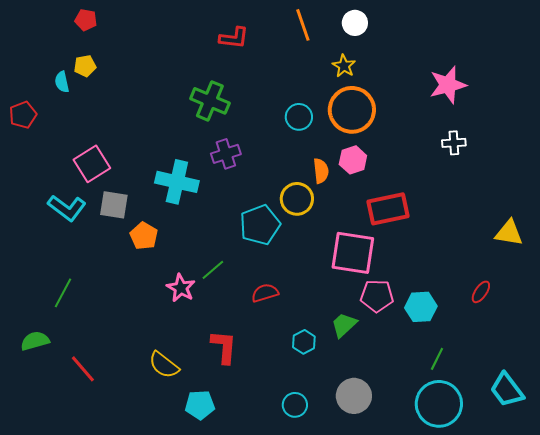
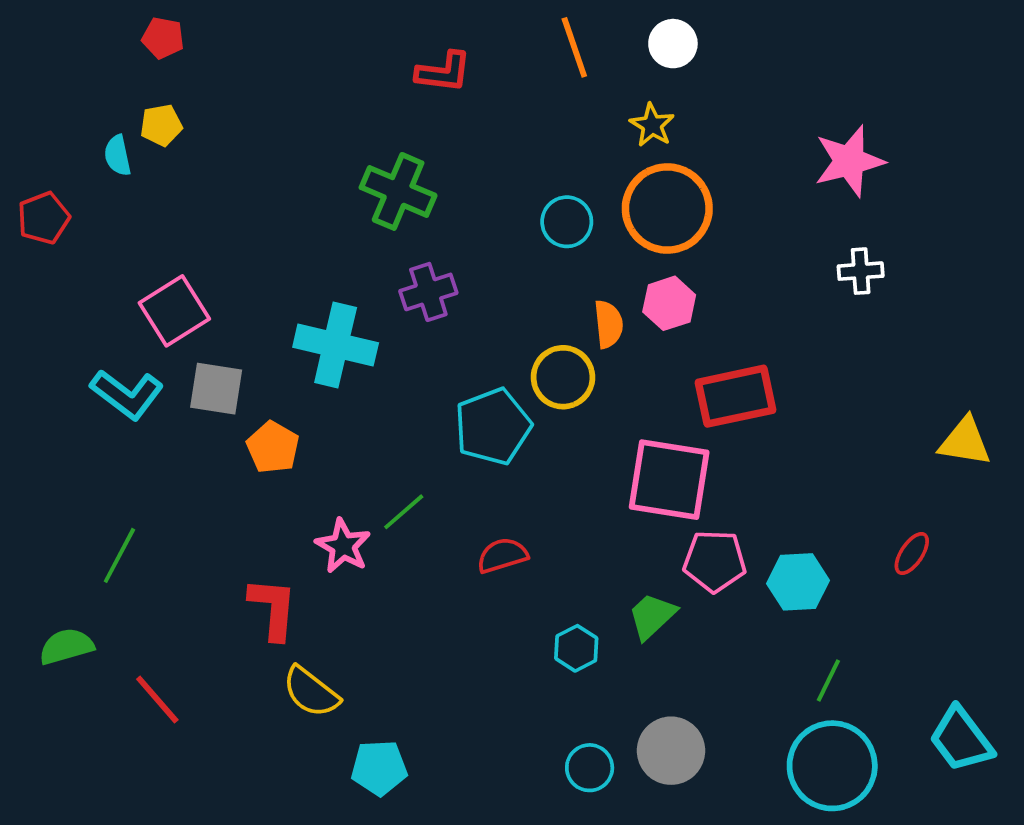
red L-shape: (224, 347) -> (273, 608), moved
cyan circle: (295, 405) -> (590, 768), moved

